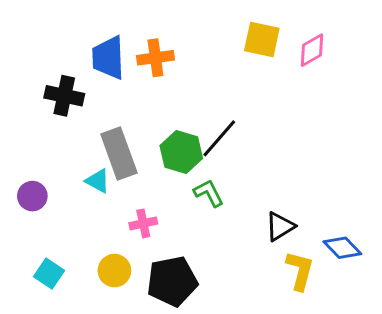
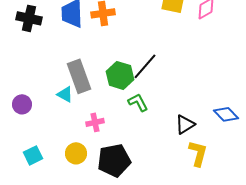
black cross: (64, 96) -> (29, 18), moved
blue diamond: (342, 248) -> (226, 114), moved
cyan square: (49, 274) -> (33, 155), turned 30

